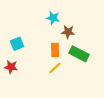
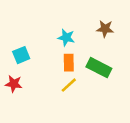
cyan star: (53, 18) -> (66, 38), moved
brown star: (68, 32) -> (105, 29), moved

